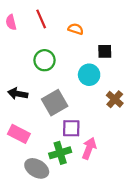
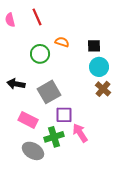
orange semicircle: (76, 29) -> (62, 42), moved
cyan circle: (89, 75) -> (99, 67), moved
pink rectangle: (19, 134) -> (28, 120), moved
pink arrow: (89, 148) -> (80, 133), turned -54

